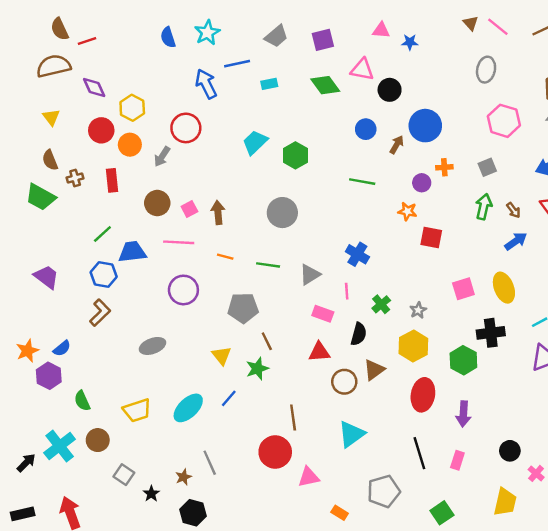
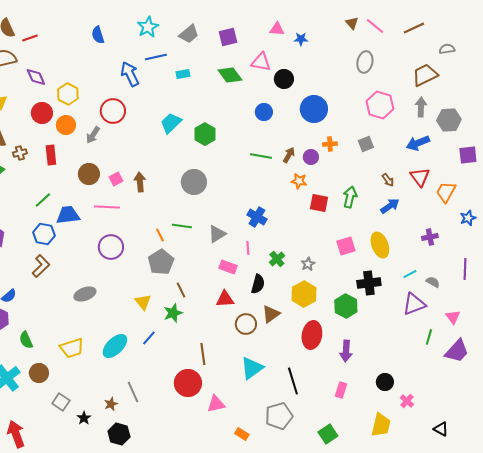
cyan star: (207, 33) -> (148, 27), moved
brown arrow: (397, 145) -> (289, 155), moved
green arrow: (484, 207) -> (350, 197), moved
orange line: (225, 257) -> (160, 235), moved, turned 48
gray pentagon: (243, 308) -> (161, 262), turned -30
black line: (419, 453) -> (293, 381), moved

